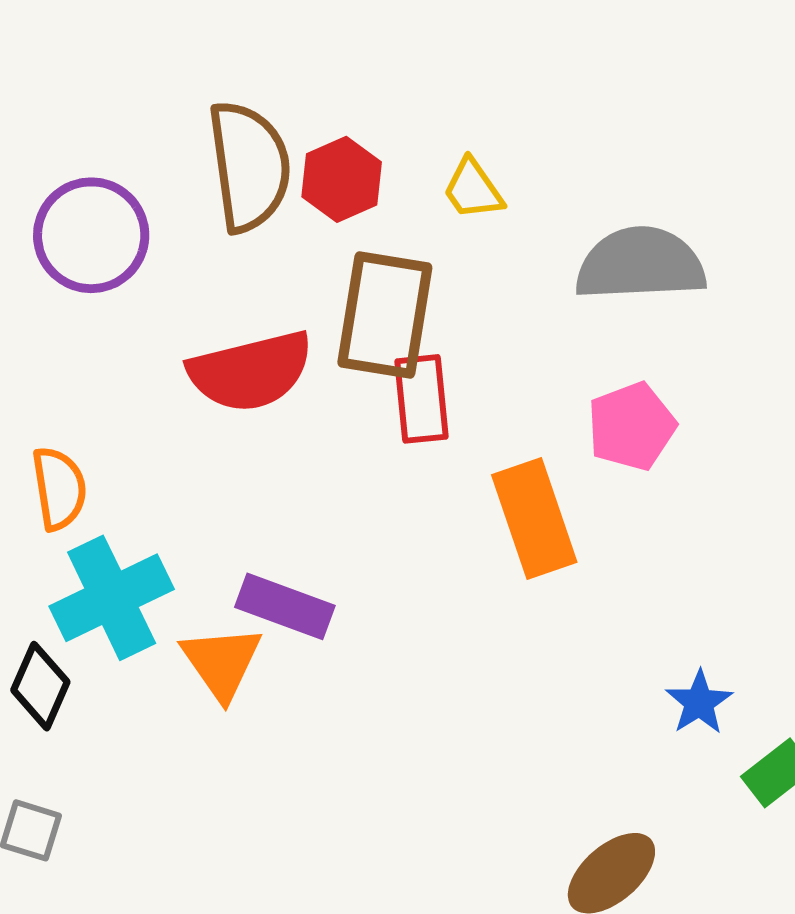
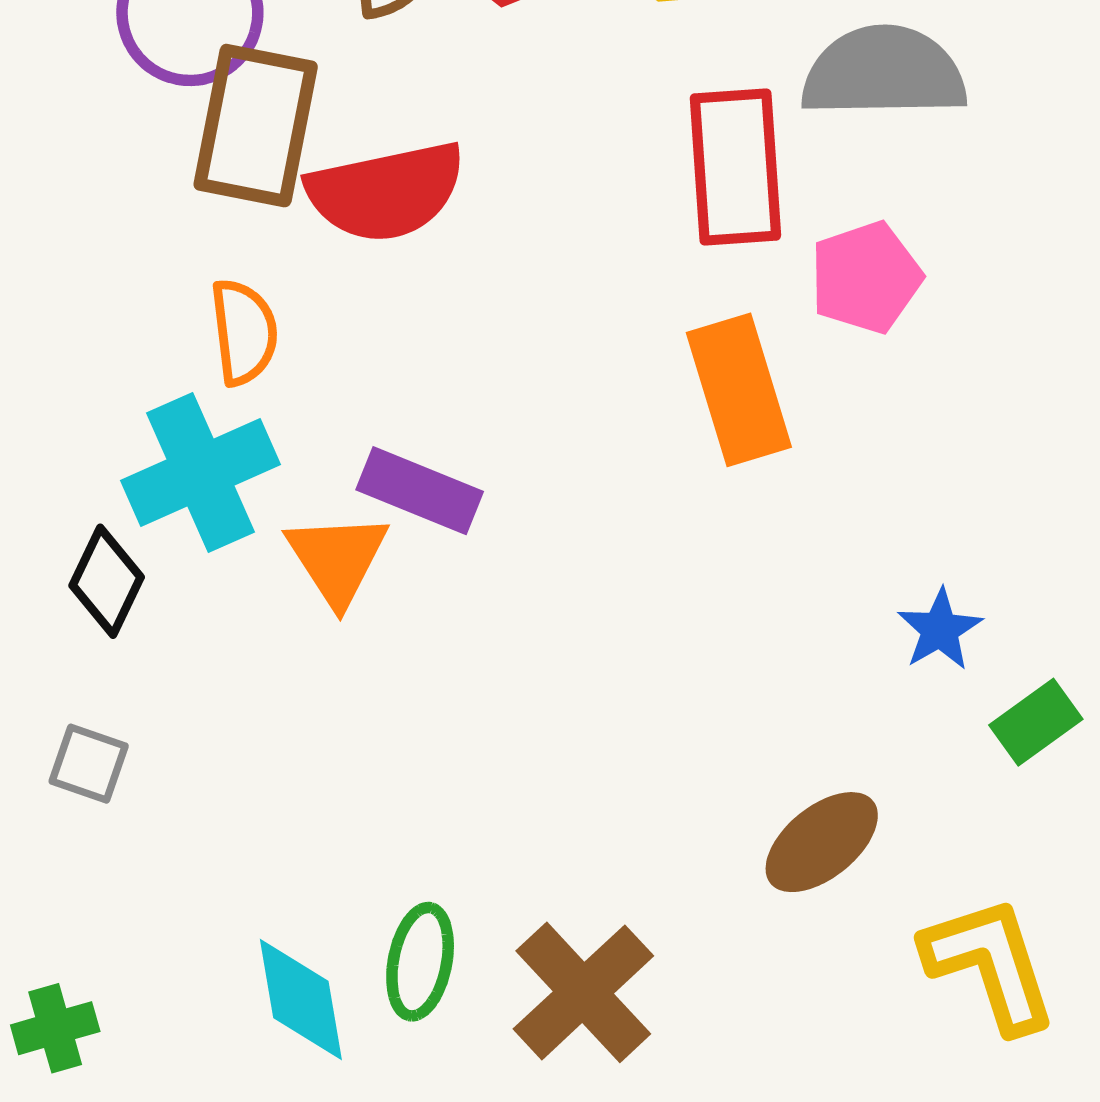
brown rectangle: (385, 315) -> (256, 126), moved
red rectangle: (421, 399) -> (735, 167), moved, size x1.4
orange semicircle: (59, 488) -> (244, 332), moved

